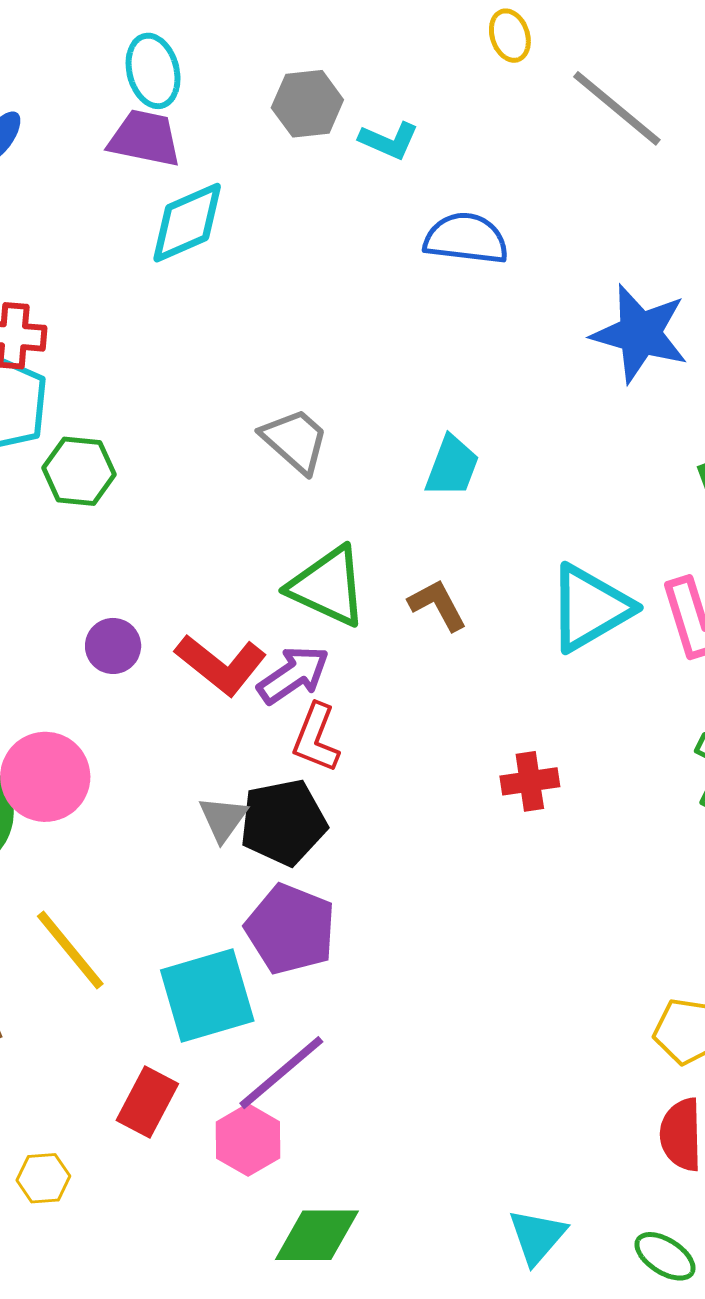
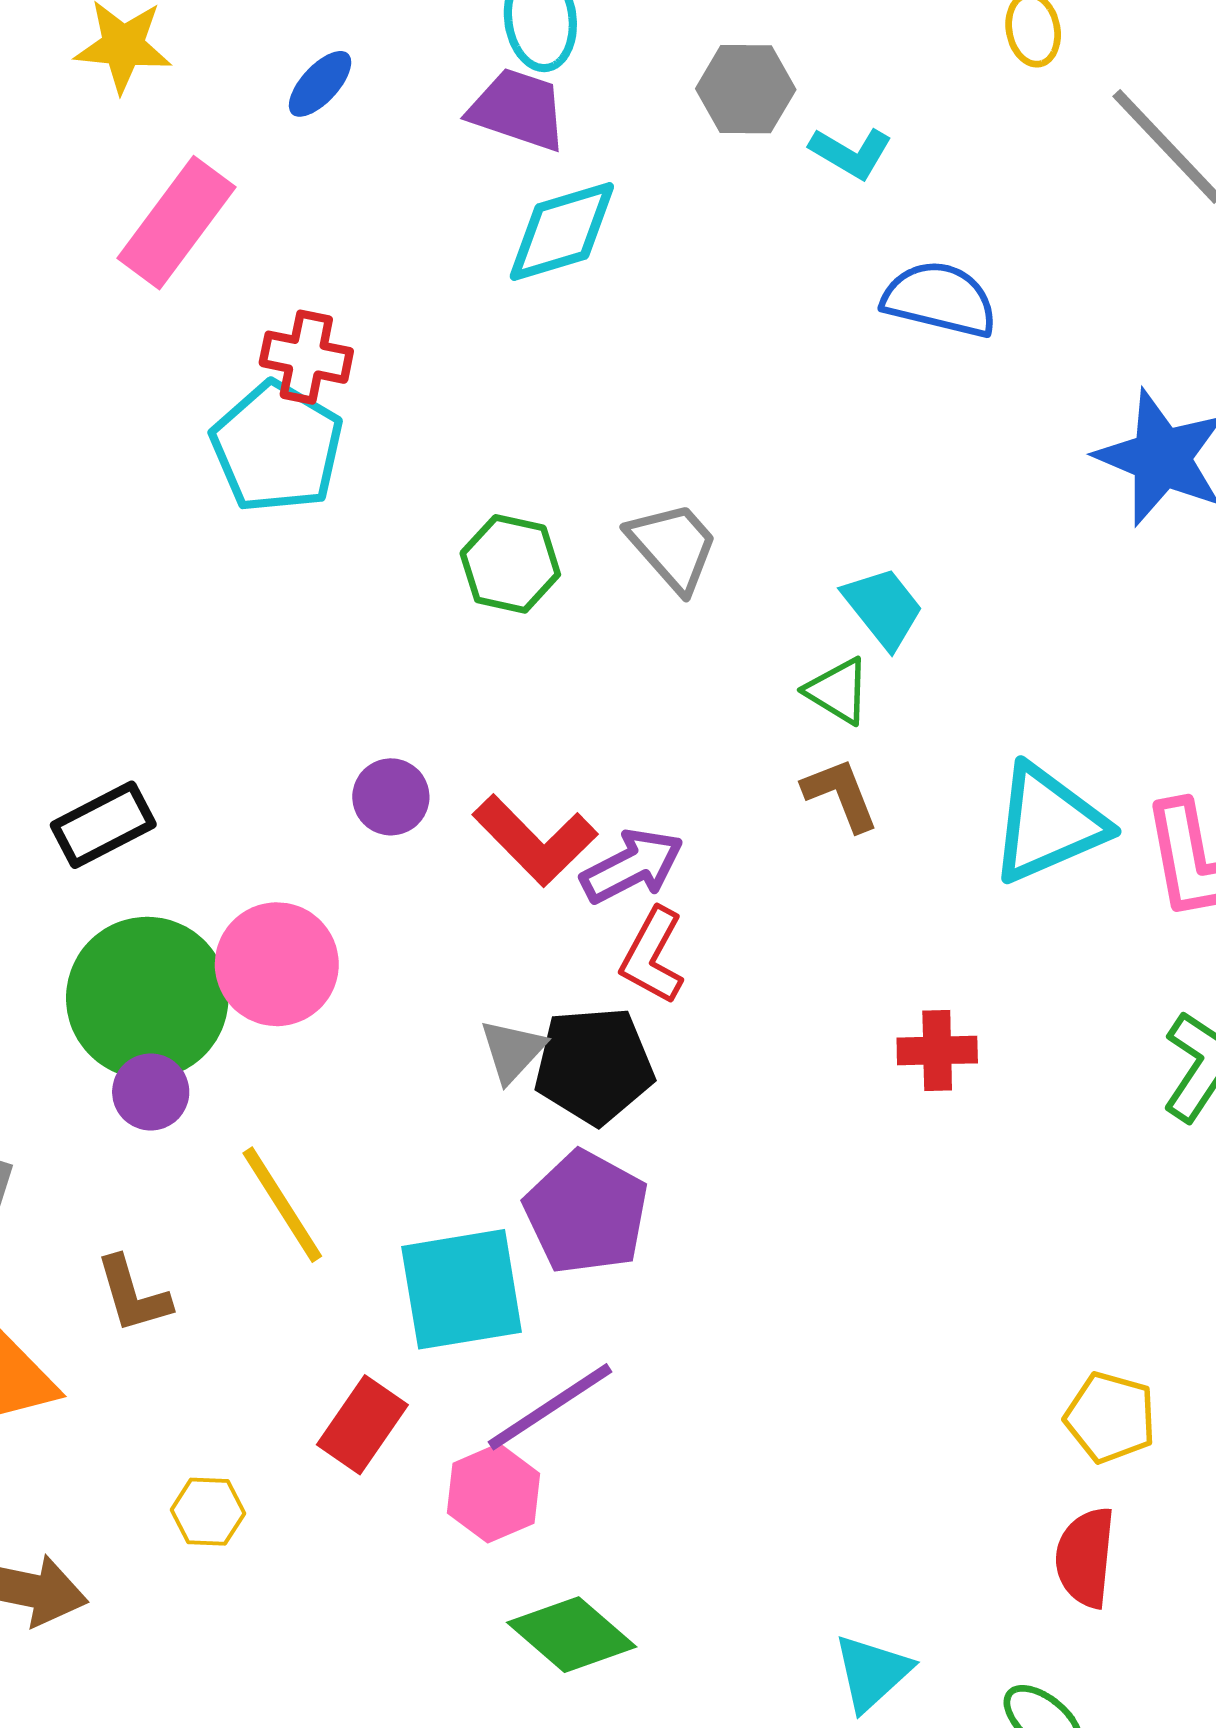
cyan trapezoid: (452, 466) -> (883, 608), turned -66
green hexagon: (79, 471) -> (510, 564), moved
green triangle: (328, 586) -> (838, 691), moved, size x0.6
green diamond: (317, 1235) -> (572, 1635), turned 34

